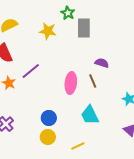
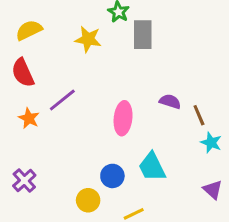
purple semicircle: (102, 63) -> (170, 102), moved
brown line: (93, 81) -> (199, 115), moved
blue circle: (49, 118) -> (112, 176), moved

